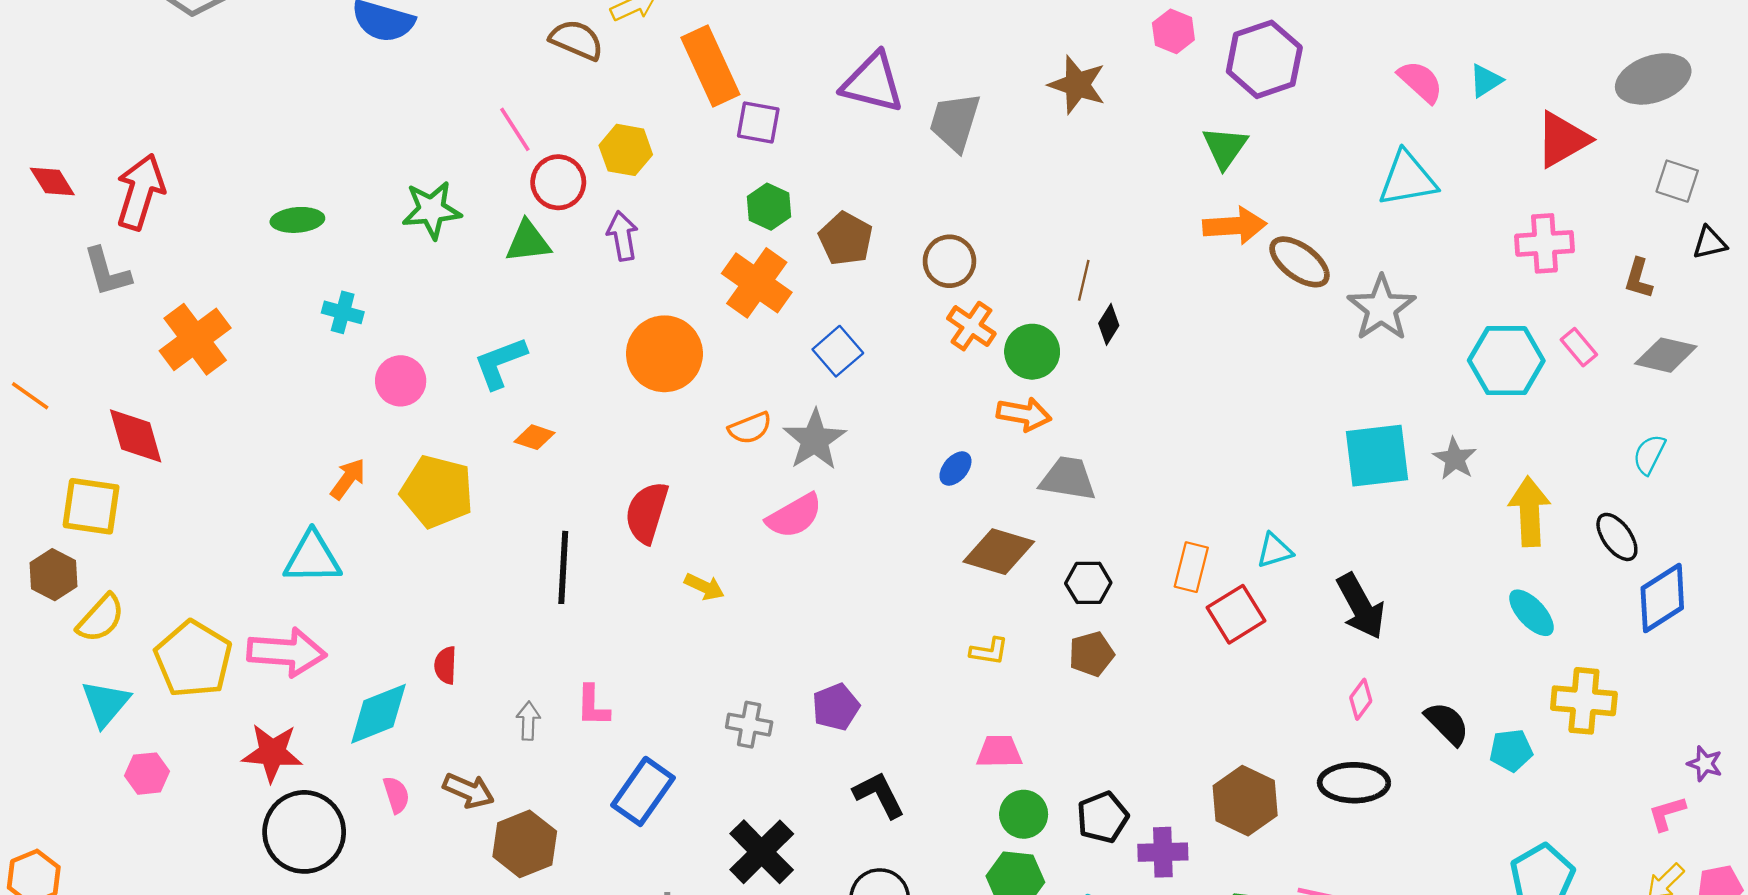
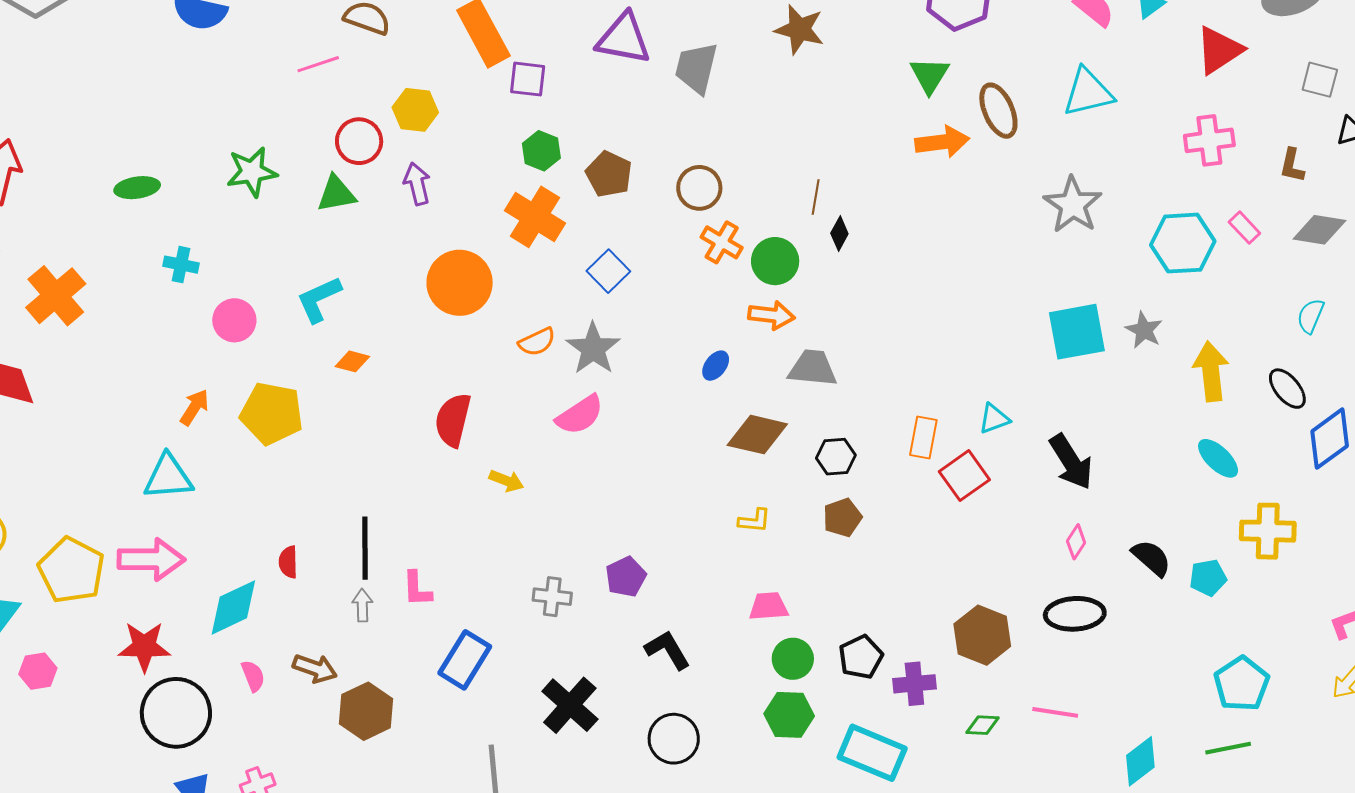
pink line: (515, 129) -> (318, 64), moved, turned -72
brown ellipse: (1300, 262) -> (998, 111), moved, turned 34
black line: (563, 567) -> (365, 548), moved

